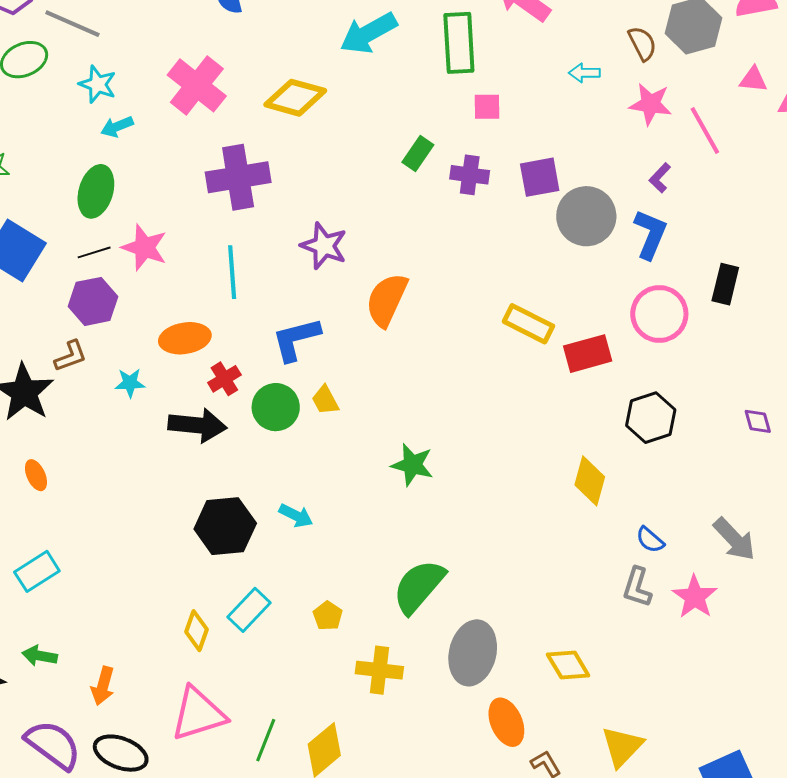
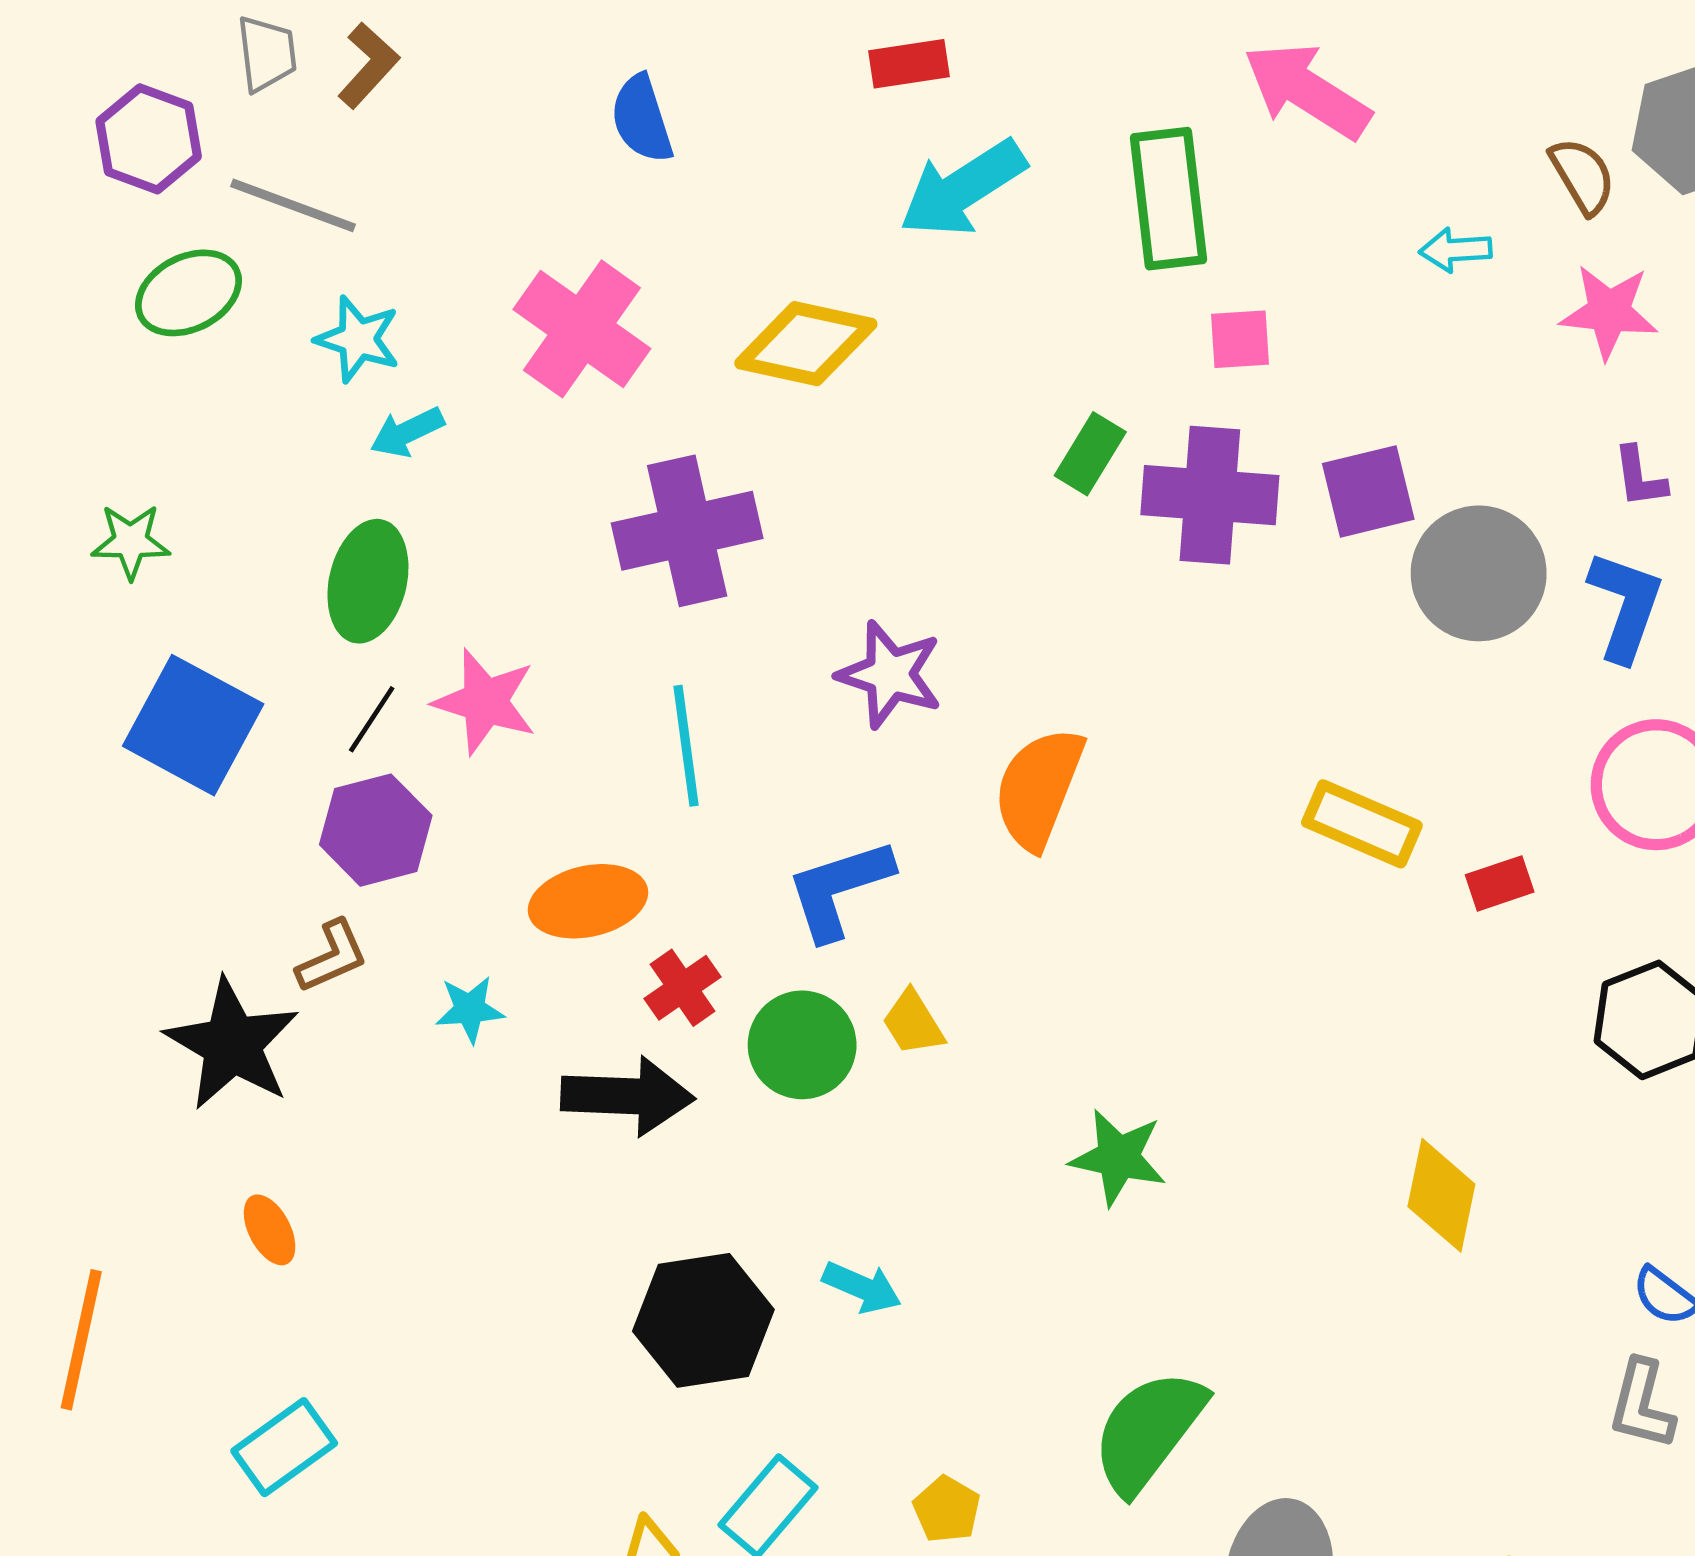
purple cross: (470, 175) -> (1210, 495), size x1.5
purple L-shape: (660, 178) -> (1640, 477), turned -48
black line: (94, 252) -> (372, 719), turned -36
red rectangle: (588, 354) -> (1500, 883), size x0.6
yellow diamond: (590, 481) -> (1441, 1195), moved

